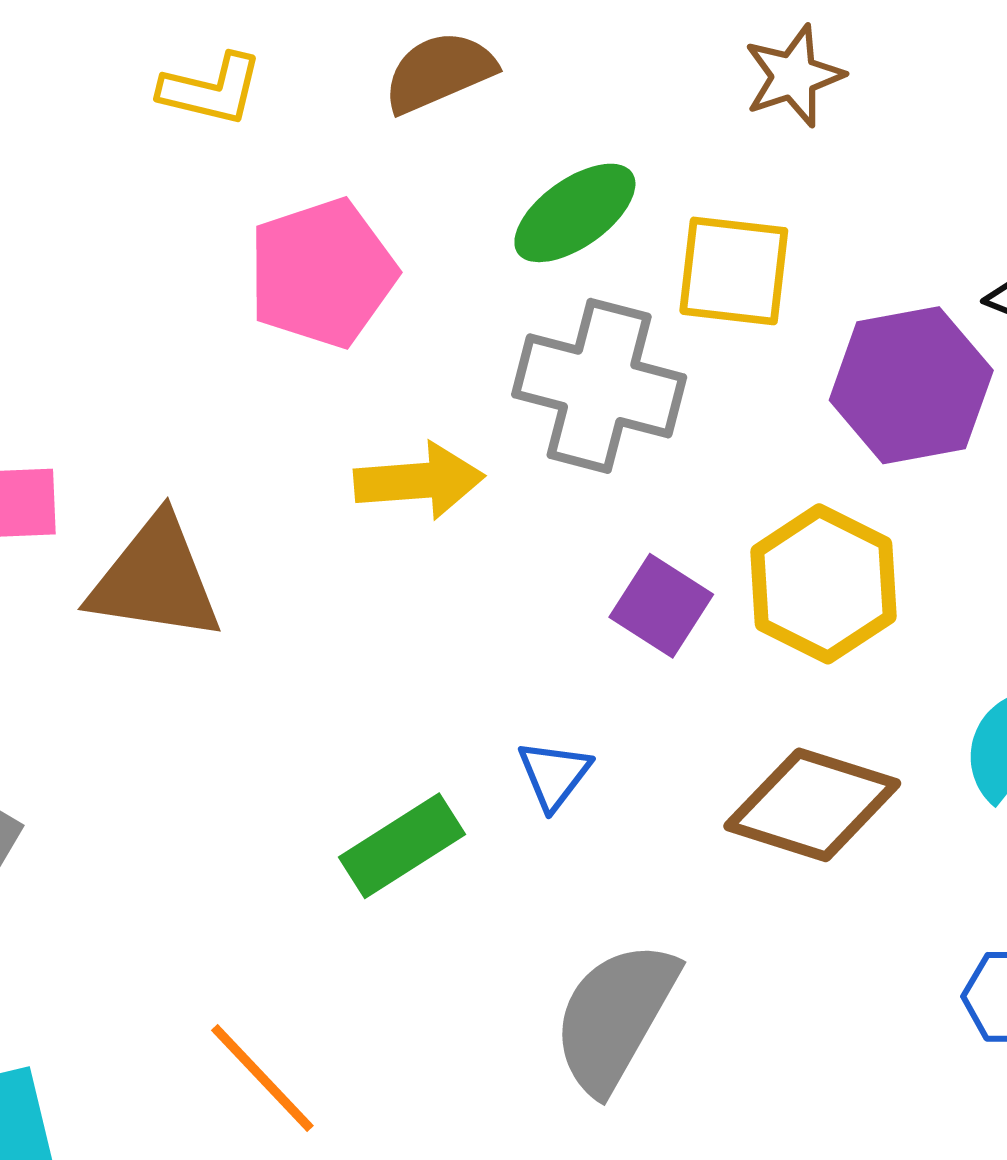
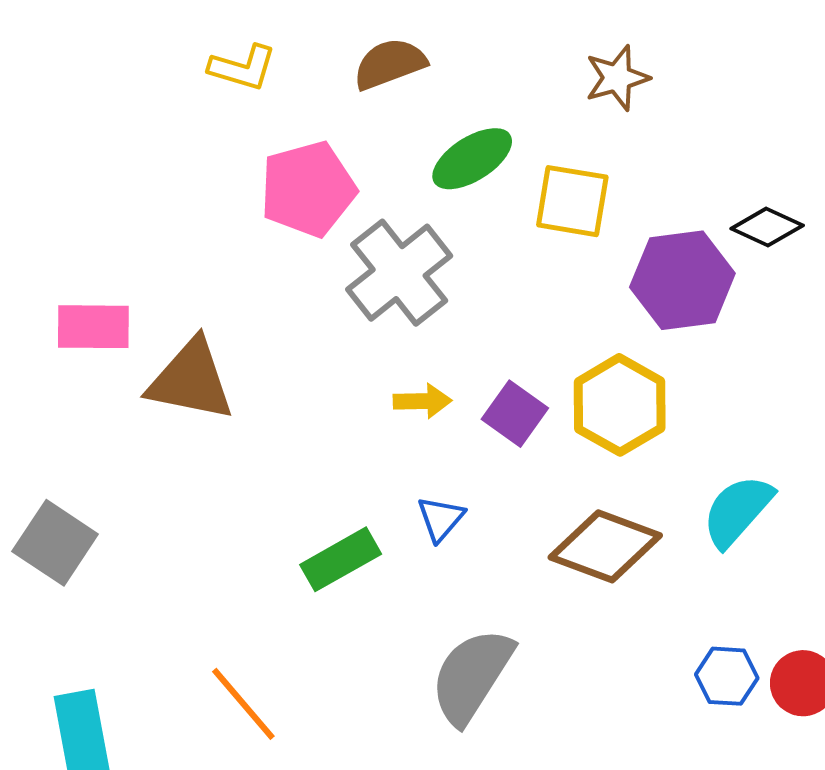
gray cross: (599, 386) -> (399, 273), moved, turned 34
yellow arrow: (419, 481) -> (422, 401), moved, size x0.7

